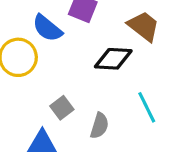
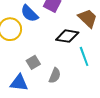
cyan line: (147, 107) -> (84, 56), moved

